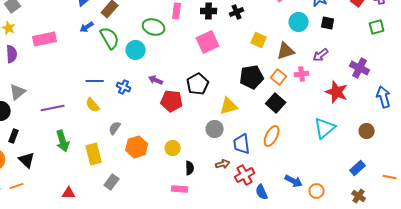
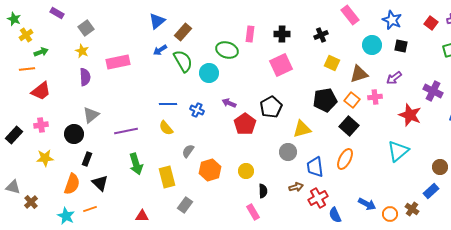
black cross: (237, 12) -> (321, 35), moved
red pentagon: (172, 101) -> (245, 124), turned 30
brown circle: (367, 131) -> (440, 167), moved
pink rectangle: (180, 189) -> (253, 212), turned 56
brown cross: (359, 196) -> (412, 209), moved

